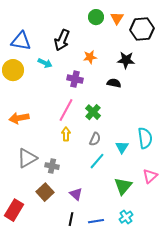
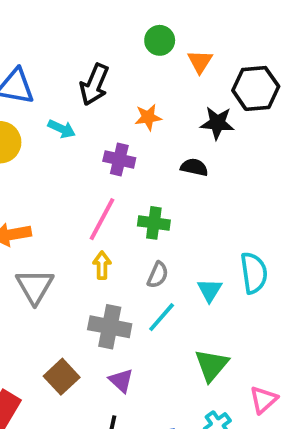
orange triangle: (117, 18) -> (200, 61), moved
black hexagon: (142, 29) -> (256, 88), moved
green cross: (93, 112) -> (154, 223), turned -35
gray triangle: (27, 158) -> (35, 286), moved, turned -30
gray cross: (52, 166) -> (110, 327), moved, size x1.5
pink triangle: (150, 176) -> (263, 400), moved

